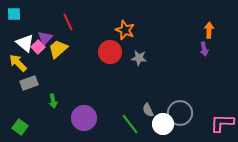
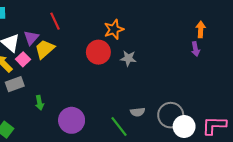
orange star: (125, 30) -> (114, 29), turned 30
pink square: (38, 47) -> (23, 59), moved
gray semicircle: (148, 110) -> (138, 112), turned -72
white circle: (163, 124) -> (184, 126), moved

